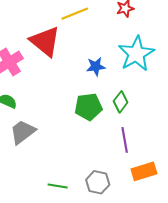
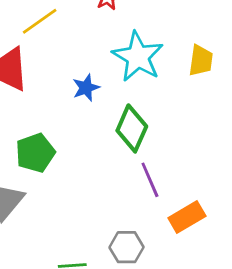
green diamond: (121, 102) -> (132, 128), size x1.5
green pentagon: (88, 107) -> (35, 153), moved

